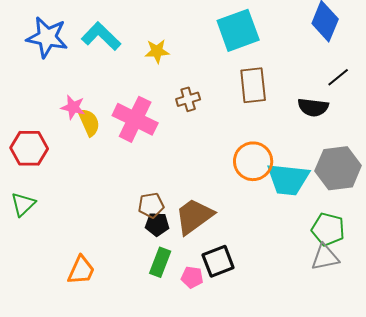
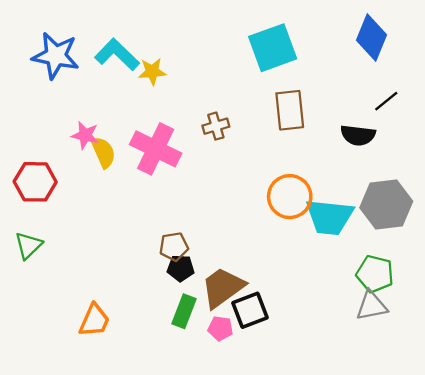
yellow star: (157, 51) -> (152, 72), moved
brown trapezoid: (194, 216) -> (223, 287), moved

